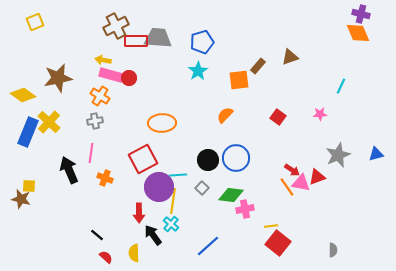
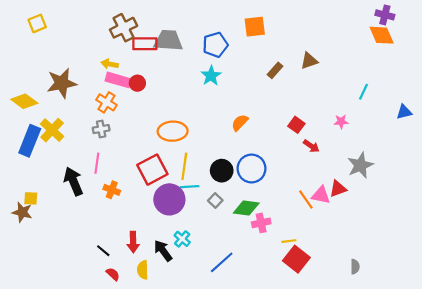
orange square: (239, 80) -> (255, 27), moved
blue triangle: (376, 154) -> (404, 112), moved
red arrow: (292, 170) -> (311, 146), moved
yellow line: (173, 201) -> (184, 166), moved
red arrow: (139, 213) -> (133, 242), moved

